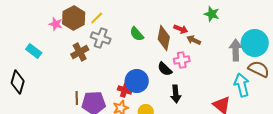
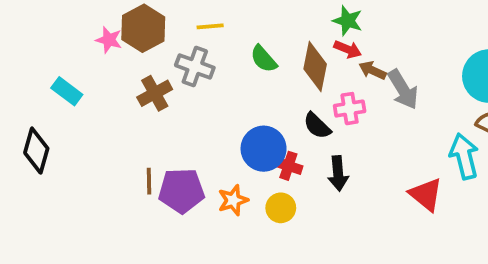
green star: (212, 14) -> (348, 21), moved
yellow line: (97, 18) -> (210, 26), moved, turned 40
gray arrow: (236, 50) -> (403, 89), moved, turned 150
red cross: (125, 90) -> (288, 166), moved

